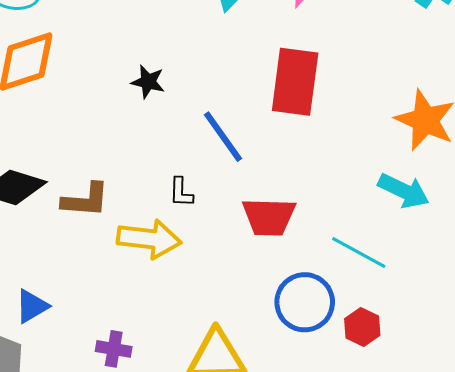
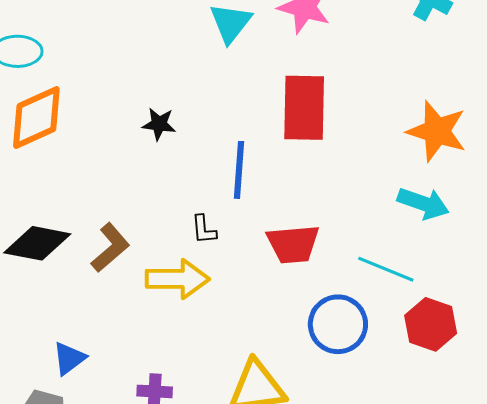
blue line: (223, 137) -> (239, 170), turned 46
brown L-shape: (85, 200) -> (110, 248), turned -39
red hexagon: (362, 327) -> (431, 324), moved, size x1.4

